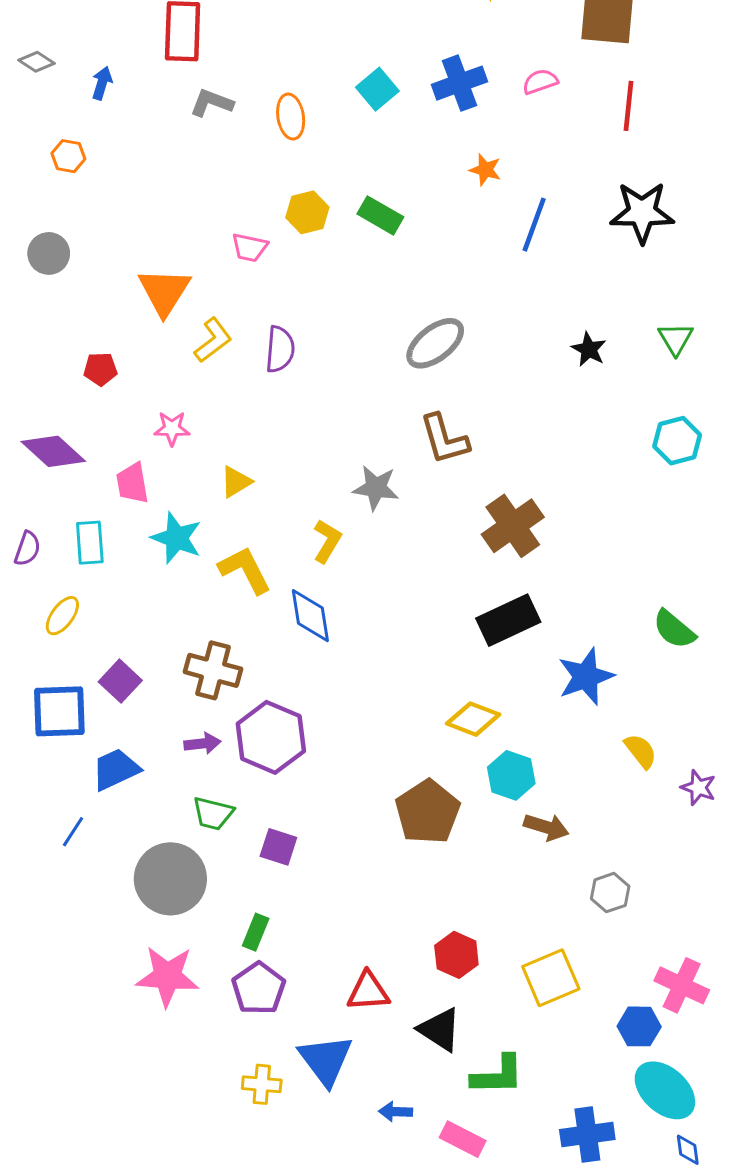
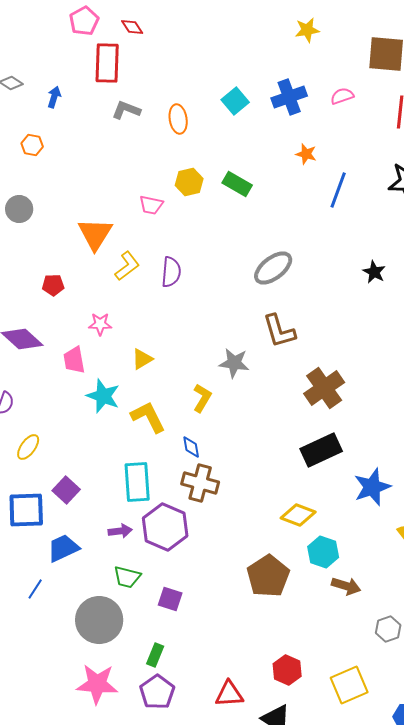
cyan rectangle: (90, 543) -> (137, 482), moved, size x1.4
blue diamond: (310, 616) -> (191, 447), size x0.6
brown cross: (213, 670) -> (200, 483), moved

